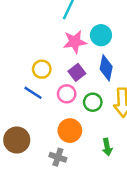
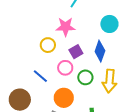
cyan circle: (101, 35) -> (109, 24), moved
pink star: (75, 42) -> (66, 27), moved
blue line: (33, 93) -> (40, 76), moved

